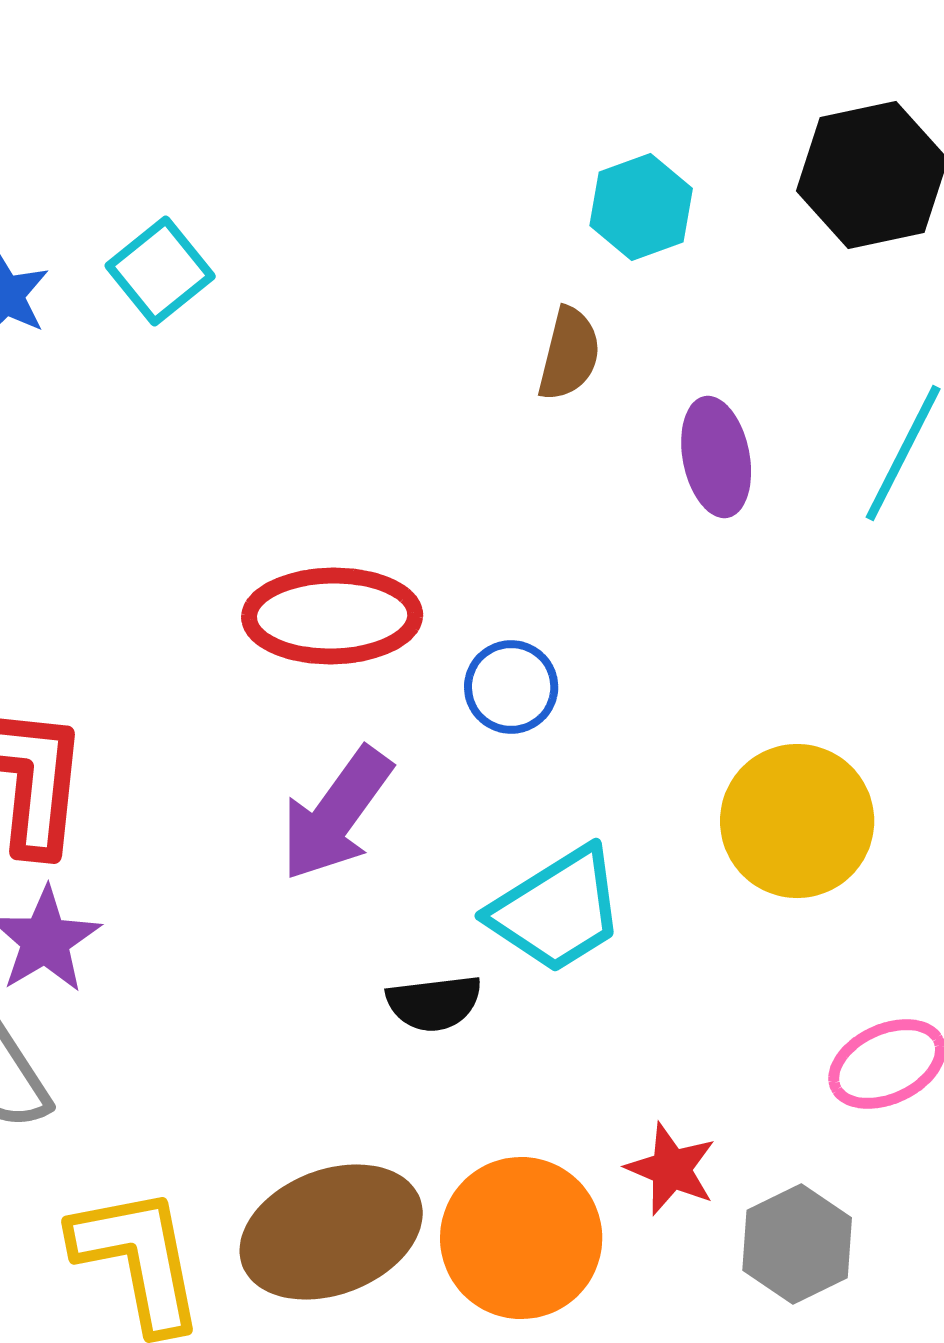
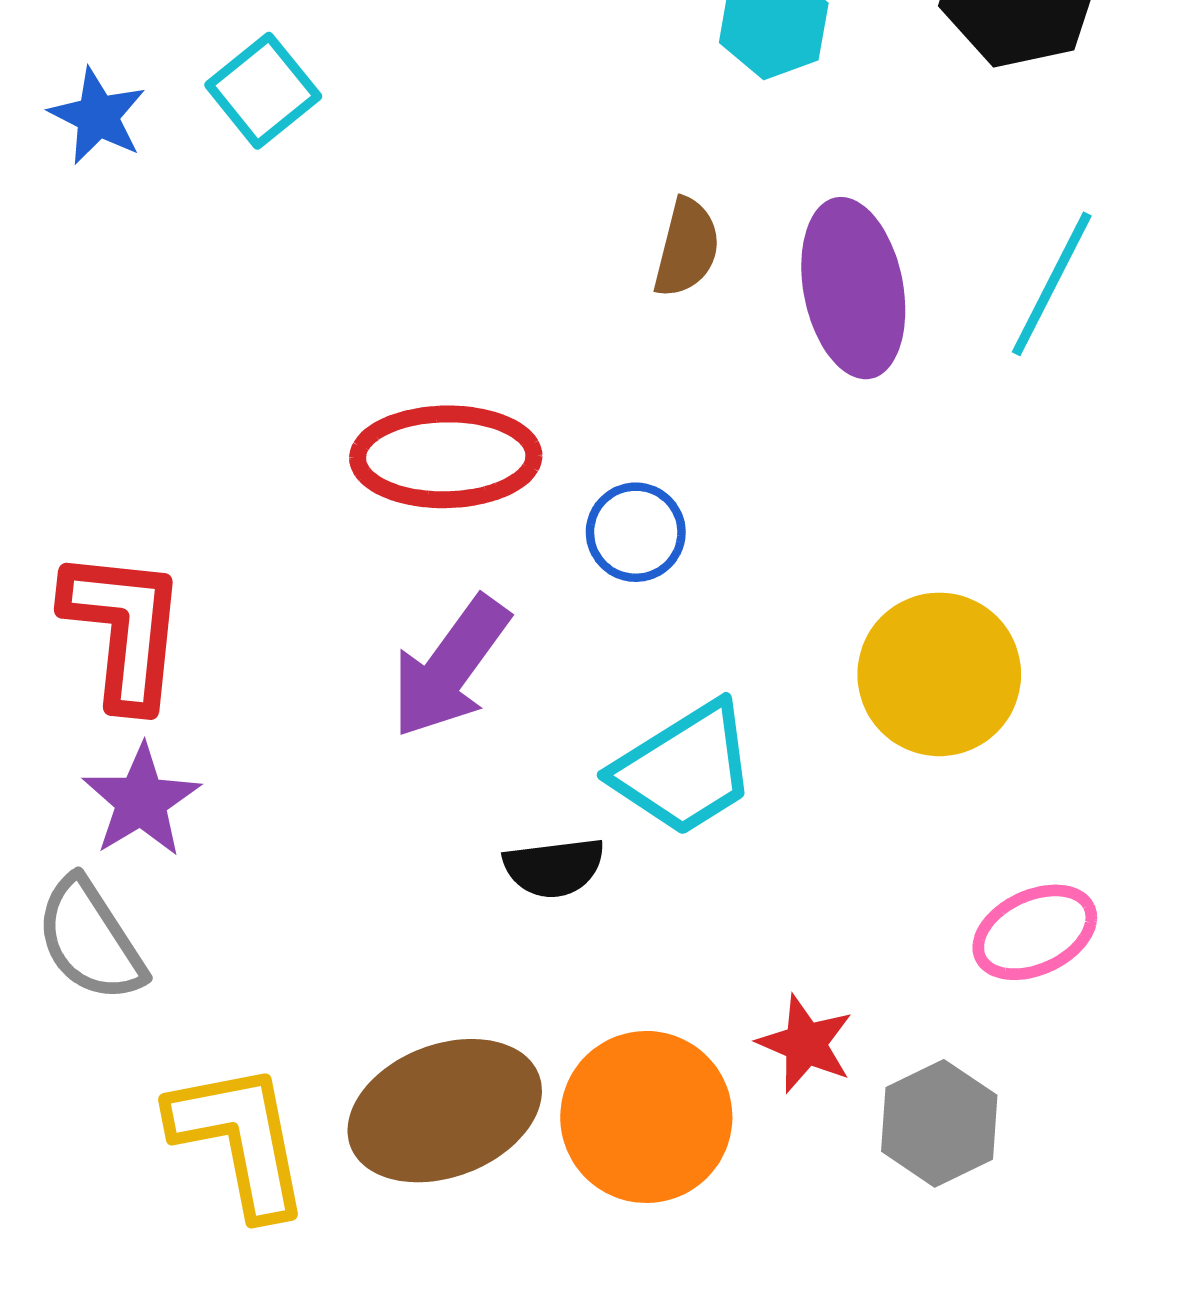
brown semicircle: (569, 354) -> (687, 248), moved
purple ellipse: (716, 457) -> (853, 288), size x1.4

